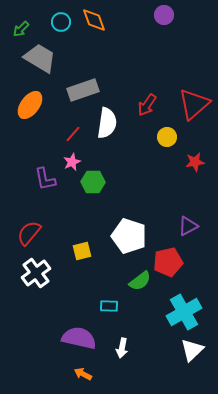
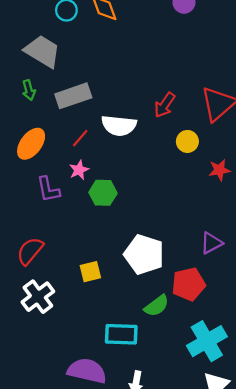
green arrow: (21, 29) -> (29, 90), moved, turned -60
gray rectangle: (83, 90) -> (73, 96), moved
orange ellipse: (30, 105) -> (31, 144), moved
white semicircle: (107, 123) -> (119, 125), turned 88
cyan rectangle: (109, 306) -> (121, 334), size x1.6

